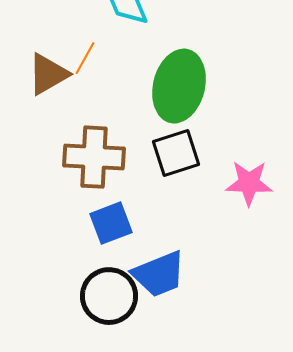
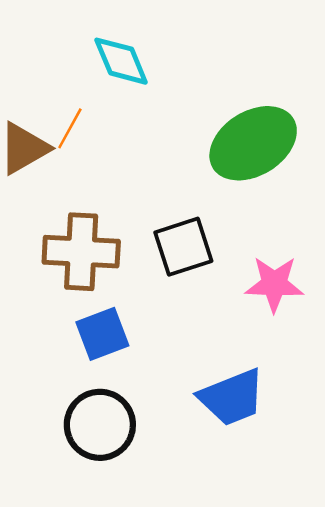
green ellipse: (179, 86) -> (253, 143), moved, turned 44
blue trapezoid: (159, 274) -> (232, 397), moved

